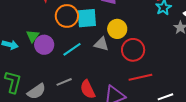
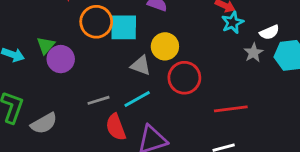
cyan line: (72, 49) -> (137, 99), moved
red line: (140, 77) -> (231, 109), moved
gray line: (64, 82) -> (99, 100), moved

